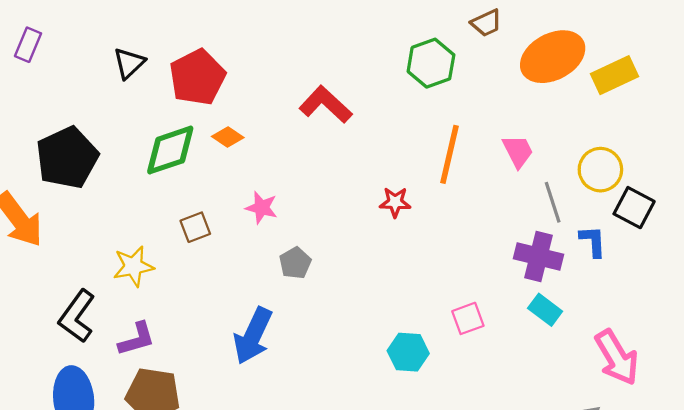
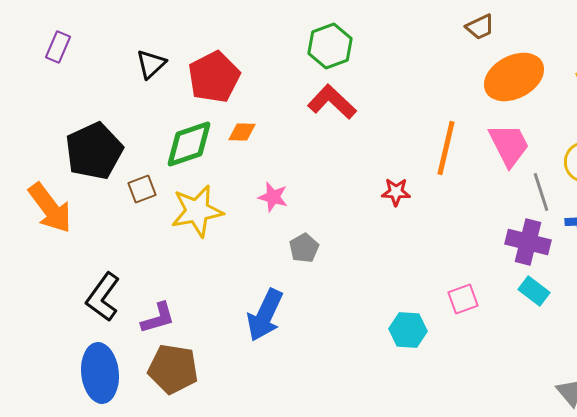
orange ellipse: (553, 57) -> (514, 77), moved
green hexagon: (431, 63) -> (330, 46), moved
orange diamond: (228, 137) -> (242, 132), turned -32
pink trapezoid: (518, 151) -> (509, 145), size x1.4
brown square: (195, 227) -> (142, 189), moved
yellow star: (133, 266) -> (197, 211), moved, size x1.4

